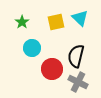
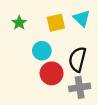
cyan circle: (32, 48) -> (42, 51), moved
gray cross: (78, 82) -> (80, 87), turned -36

